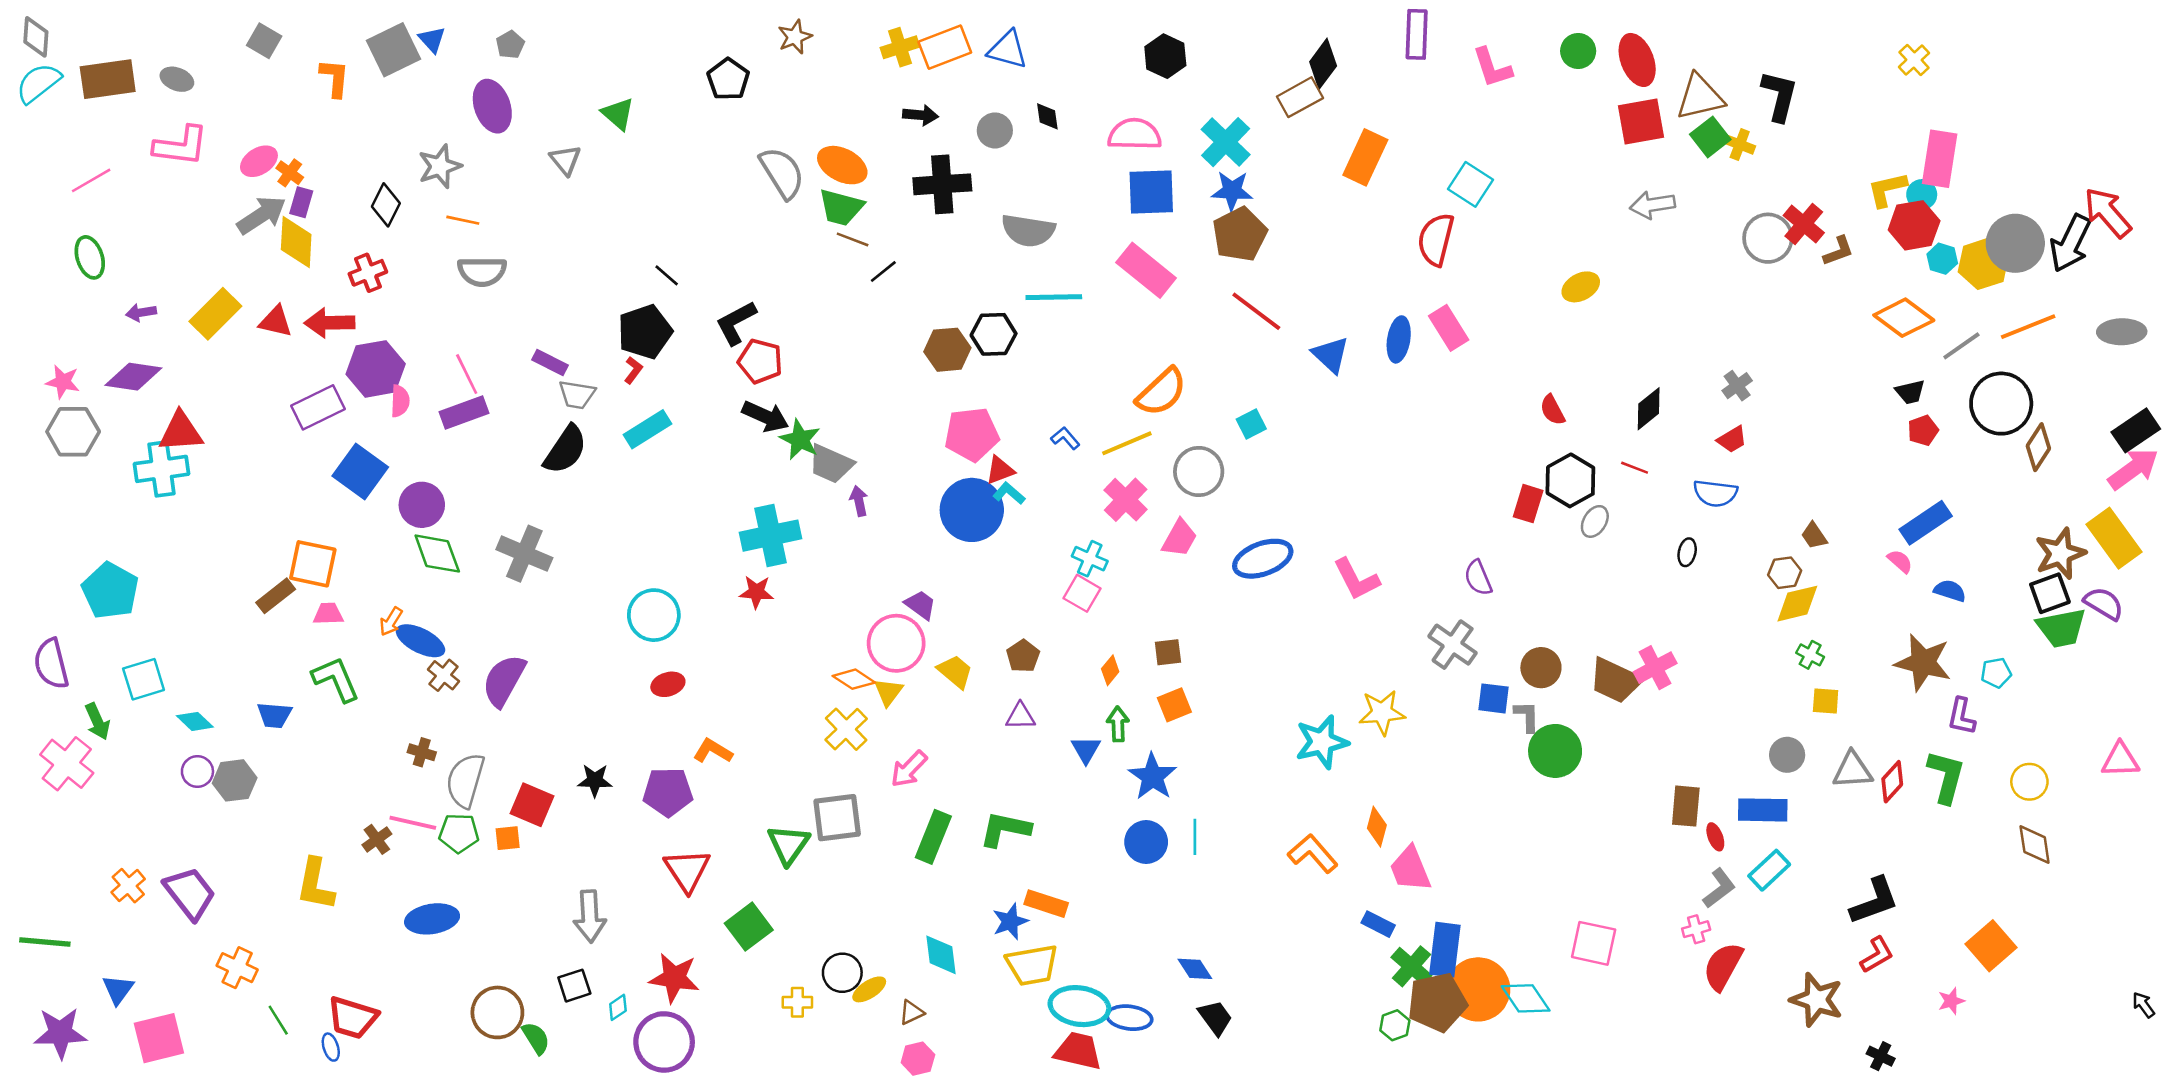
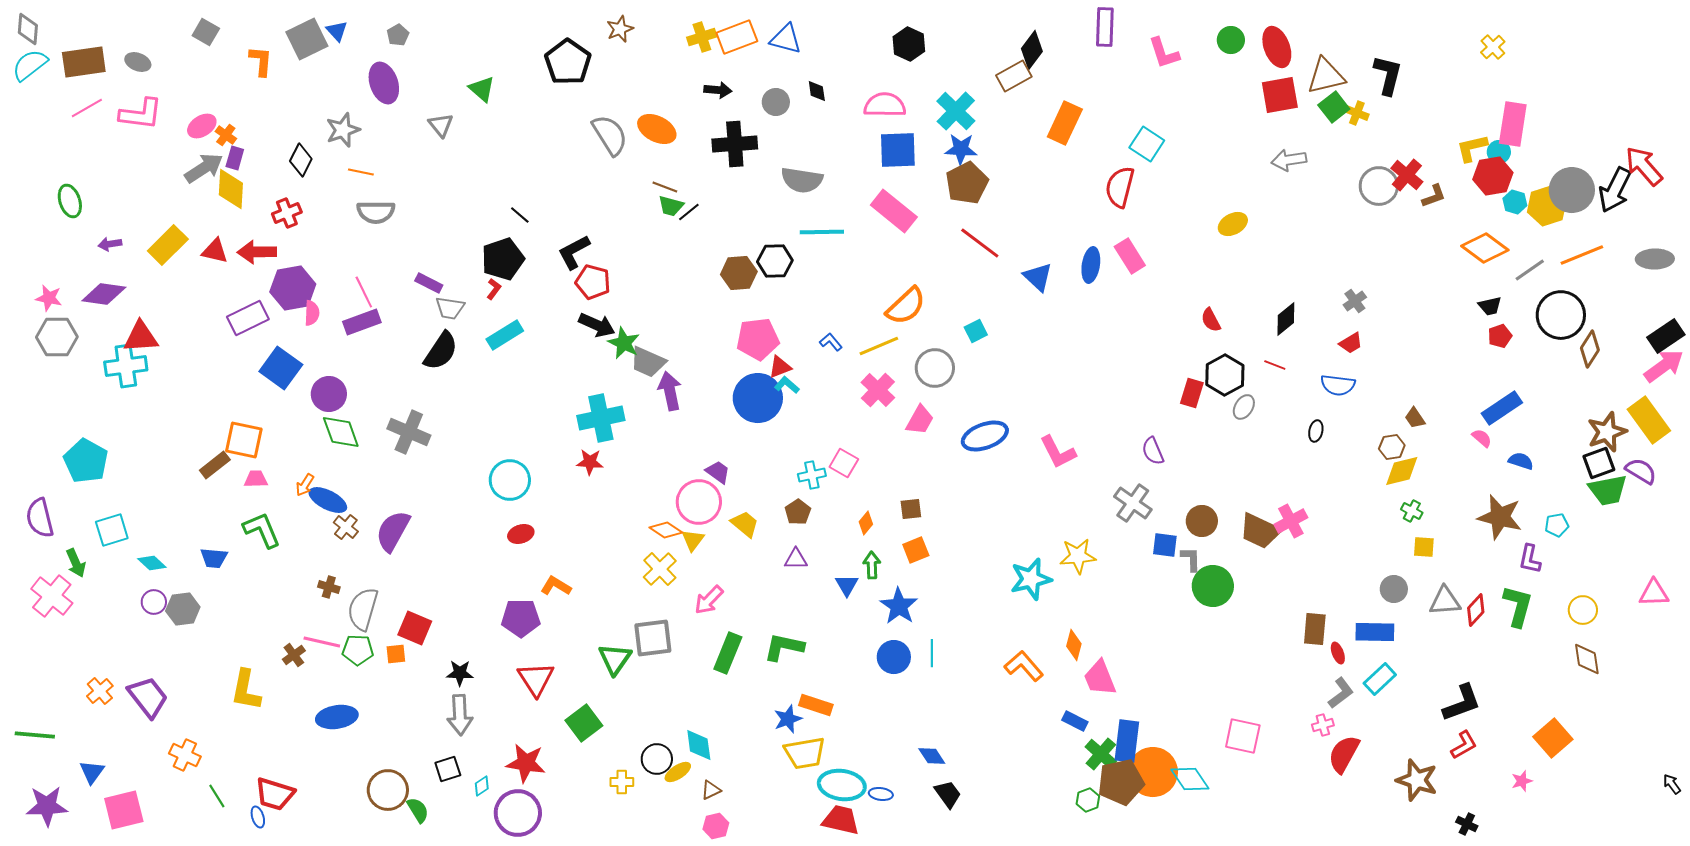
black pentagon: (728, 79) -> (568, 62), size x1.4
pink line: (91, 180) -> (87, 108), moved
green trapezoid: (841, 207) -> (671, 206), moved, size x0.7
purple arrow: (859, 501) -> (670, 391), size x1.6
cyan cross: (1090, 559) -> (812, 475), moved, turned -36
black star: (595, 780) -> (460, 673), moved
cyan diamond: (941, 955) -> (699, 745), moved
blue ellipse: (1129, 1018) -> (881, 794), size x0.7

